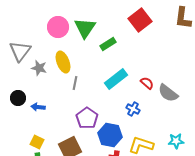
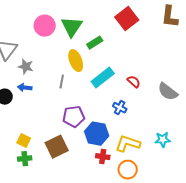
yellow ellipse: (63, 62) -> (76, 61), moved
gray semicircle: (168, 93) -> (168, 92), moved
blue arrow: (38, 107) -> (25, 88), moved
purple pentagon: (87, 118) -> (74, 117), turned 30

